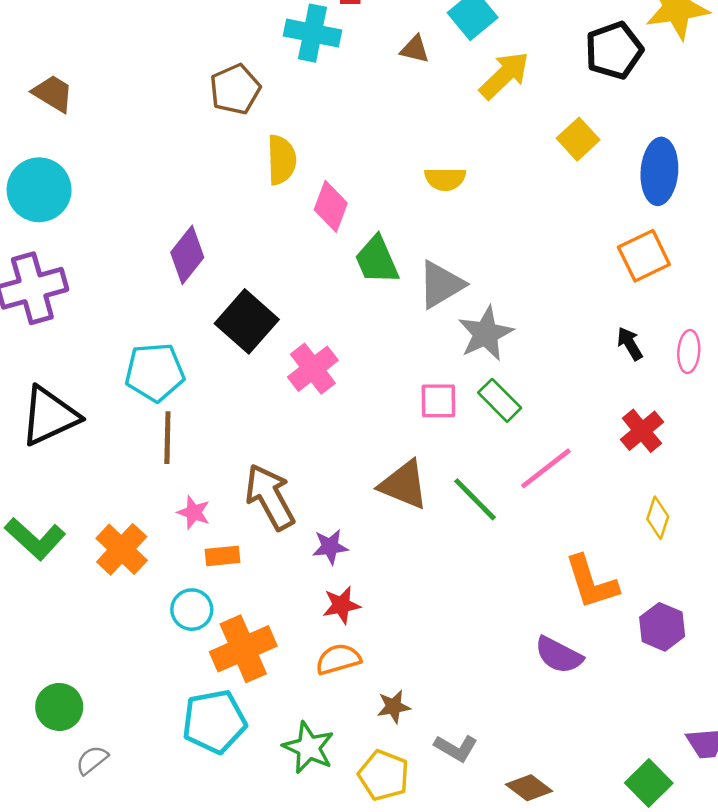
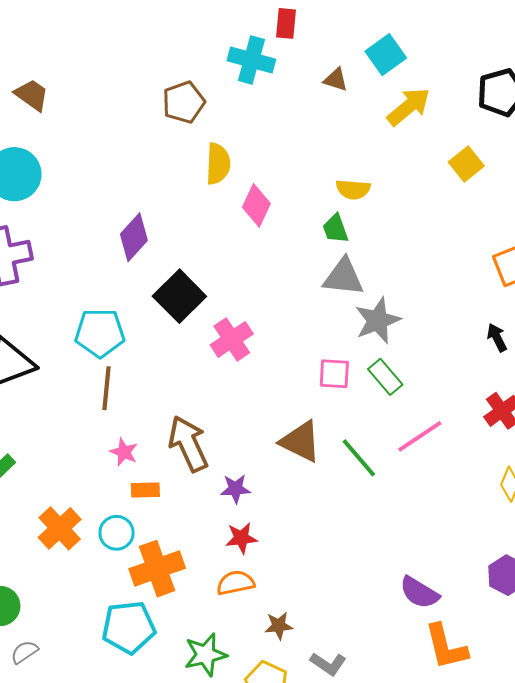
green trapezoid: (377, 260) -> (335, 229), moved, size x0.7
gray triangle: (441, 285) -> (343, 277), turned 33
orange cross: (122, 549) -> (60, 528), moved
orange L-shape: (591, 582) -> (446, 647), moved
green star: (309, 748) -> (205, 655), turned 30

